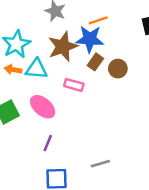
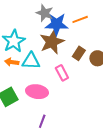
blue star: (90, 39) -> (57, 24), moved
pink rectangle: (74, 85) -> (62, 73), turned 49
pink ellipse: (43, 107) -> (37, 92), turned -30

